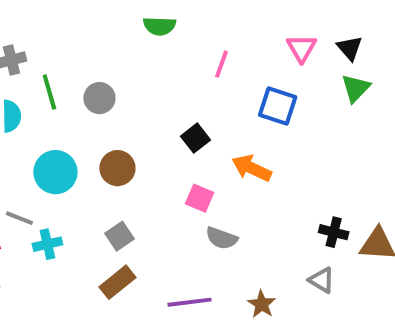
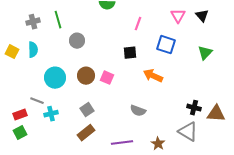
green triangle: (356, 88) -> (205, 53), moved
green line: (49, 92) -> (58, 20), moved
black square: (196, 138) -> (130, 53), moved, turned 32
pink square: (200, 198) -> (107, 78), moved
gray triangle: (322, 280) -> (188, 132), size x1.5

